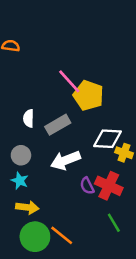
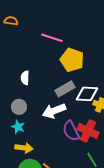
pink line: (69, 81) -> (52, 38), moved, turned -30
gray rectangle: (58, 125) -> (65, 89), moved
purple semicircle: (87, 186) -> (71, 131), size x1.5

